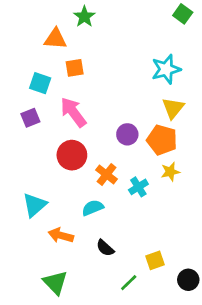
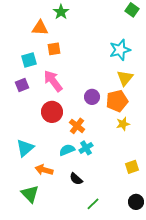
cyan square: (40, 83) -> (29, 60), turned -35
orange pentagon: (162, 140) -> (117, 101), turned -30
cyan cross: (138, 187) -> (86, 148), moved
yellow square: (155, 260) -> (132, 167), moved
green triangle: (55, 283) -> (30, 194), moved

